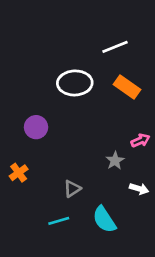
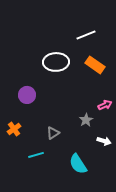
gray triangle: (72, 189) -> (53, 133), moved
cyan line: (59, 221) -> (36, 155), moved

